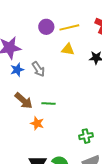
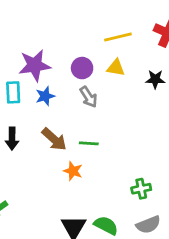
purple circle: (46, 27) -> (82, 68), moved
gray arrow: (38, 69) -> (89, 97), moved

